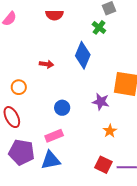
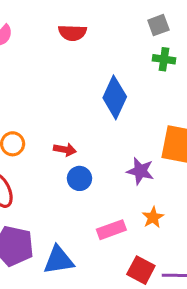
green cross: (99, 27) -> (164, 59), moved, turned -32
red arrow: (47, 64) -> (65, 150), moved
pink rectangle: (54, 136) -> (111, 230), moved

